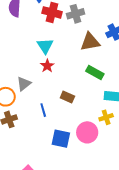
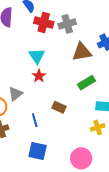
green rectangle: (95, 72) -> (87, 83), turned -60
pink circle: (87, 132) -> (81, 158), moved
blue square: (61, 139) -> (38, 151), moved

